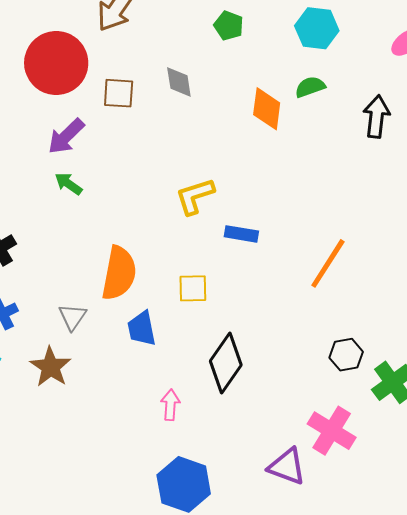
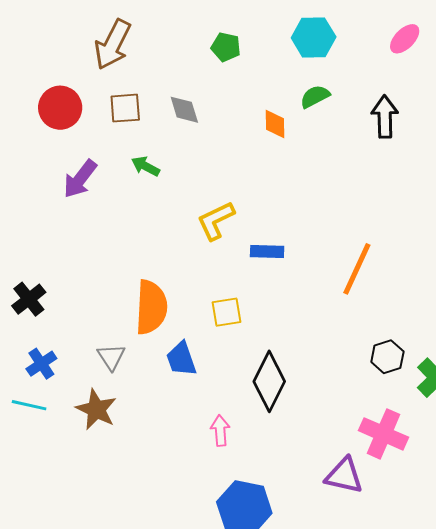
red circle: (56, 63) -> (60, 108), size x0.7
brown square: (119, 93) -> (125, 108), moved
orange diamond: (267, 109) -> (275, 124), size x0.7
green arrow: (68, 184) -> (146, 166), moved

